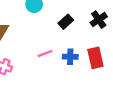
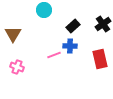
blue cross: (70, 57) -> (70, 46), moved

